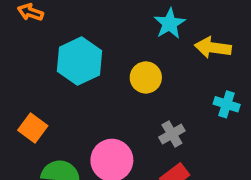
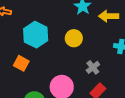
orange square: (33, 128) -> (21, 63), moved

